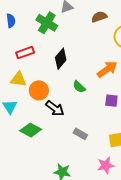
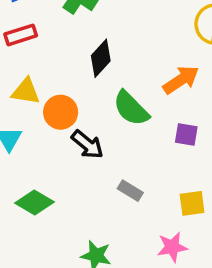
red rectangle: (25, 53) -> (21, 35), moved
green semicircle: (79, 87) -> (131, 108), size x1.6
green diamond: (31, 130) -> (35, 203), moved

